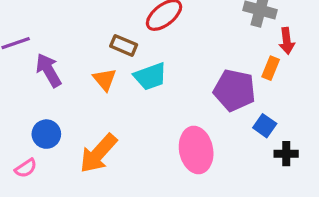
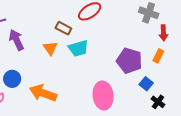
orange rectangle: (271, 68) -> (158, 56), moved
orange arrow: (98, 153) -> (43, 93), turned 64
black cross: (286, 154) -> (158, 102), turned 32

